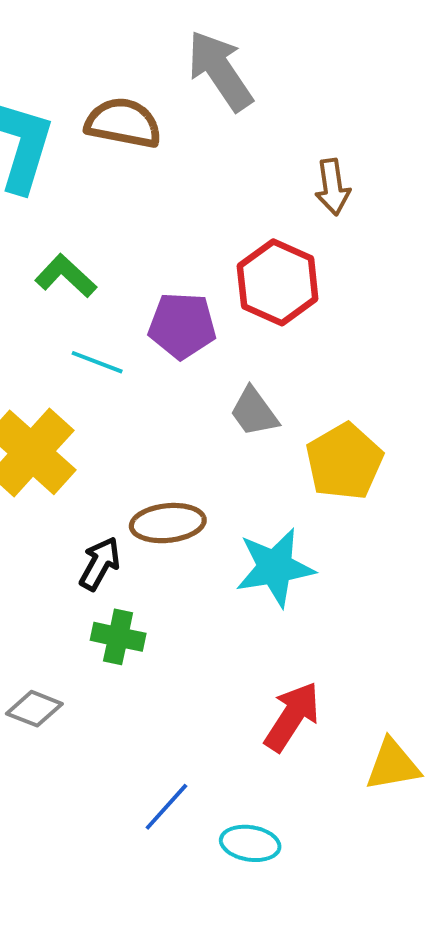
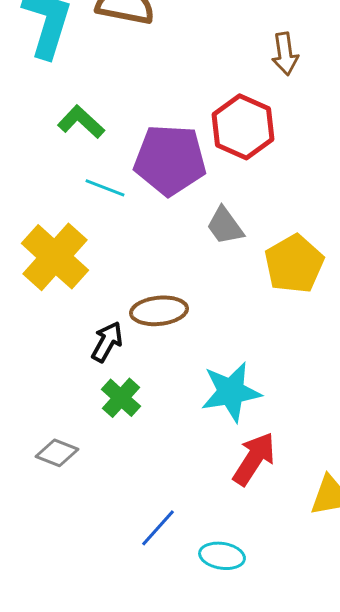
purple pentagon: (182, 326) -> (170, 160), size x1.4
cyan star: (275, 567) -> (231, 392), moved
green cross: (118, 637) -> (121, 398), turned 30

